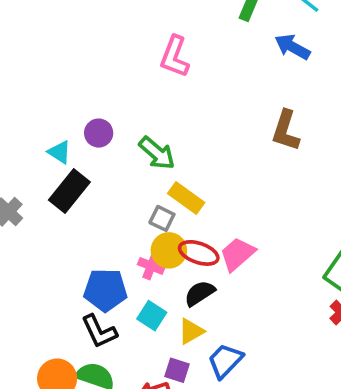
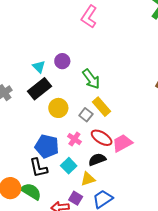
pink L-shape: (175, 57) -> (89, 17), moved
yellow circle: (169, 250) -> (58, 108), moved

